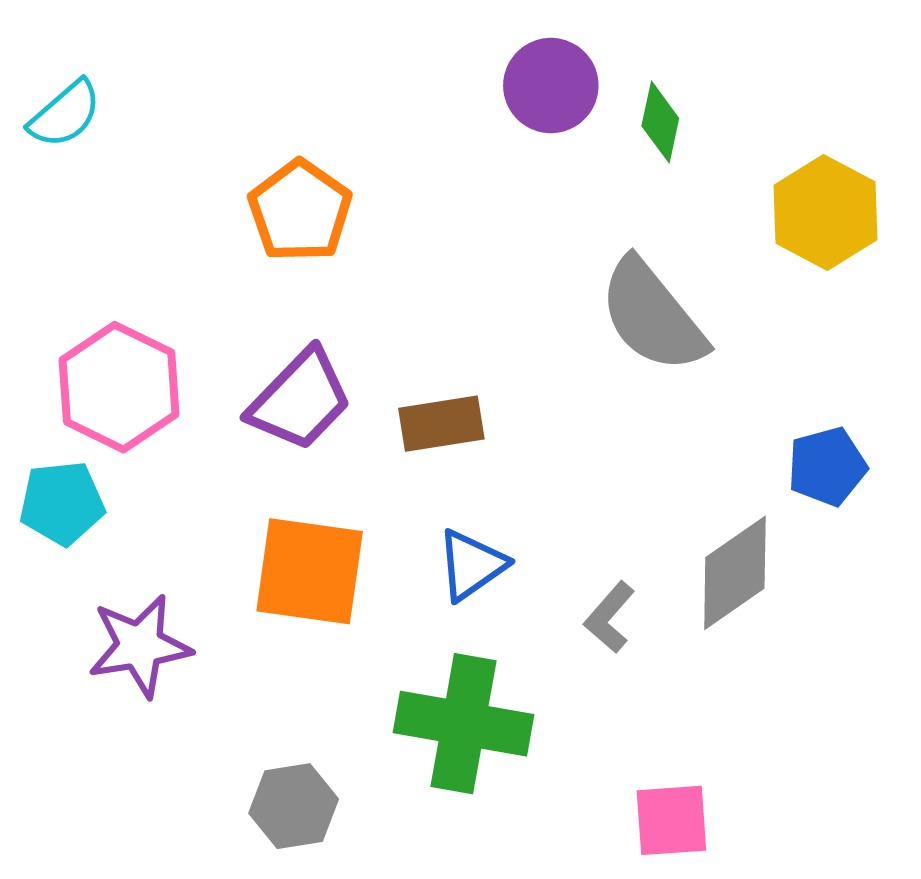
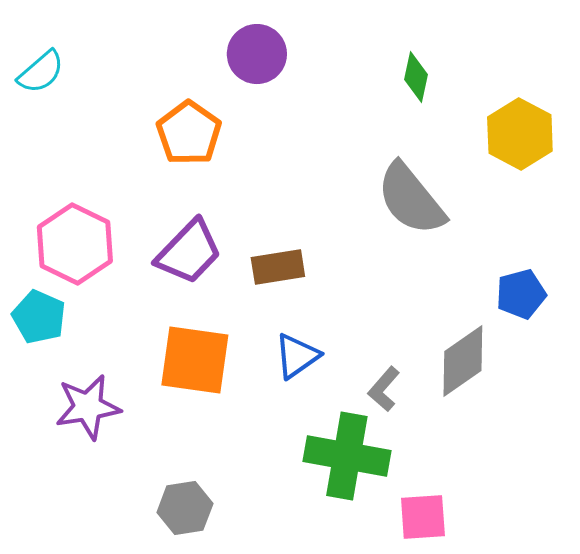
purple circle: (551, 86) -> (257, 54), moved
cyan pentagon: (62, 503) -> (39, 317), turned 30
green cross: (464, 724) -> (347, 456), moved

